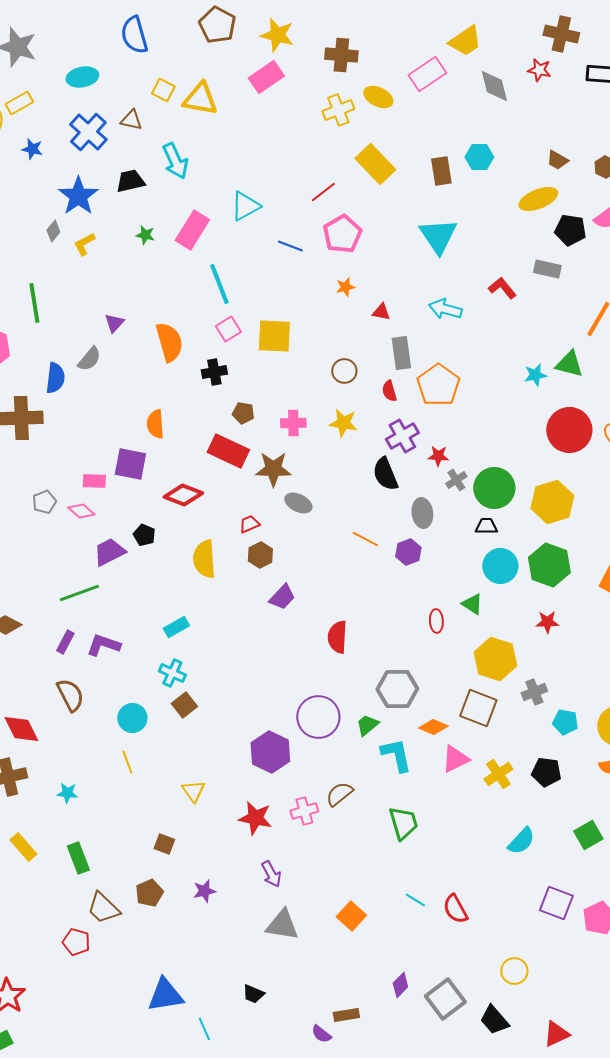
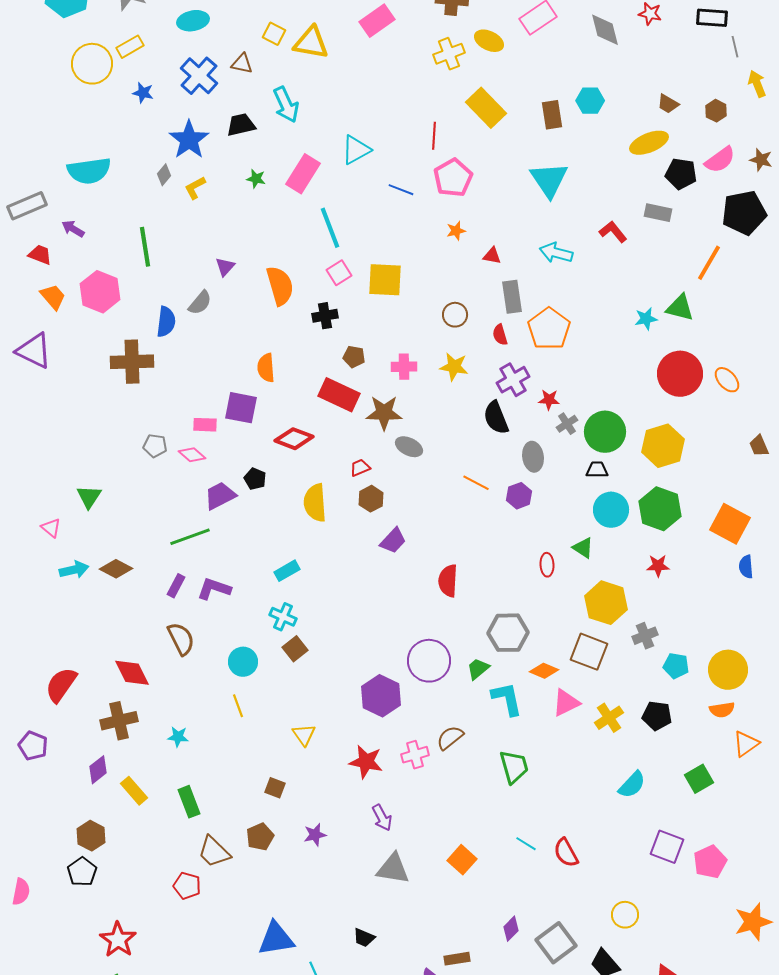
red line: (323, 192) -> (434, 136), turned -48
gray pentagon: (44, 502) -> (155, 446), turned 30

